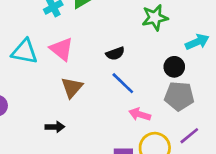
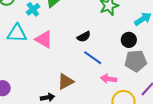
cyan triangle: (25, 52) -> (17, 33), moved
brown triangle: (72, 87) -> (66, 82), moved, turned 30

